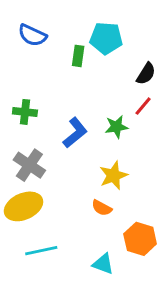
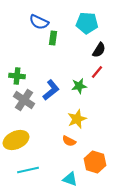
blue semicircle: (32, 35) -> (39, 22), moved
cyan pentagon: (106, 38) -> (87, 23), moved
gray cross: (29, 165) -> (24, 100), moved

